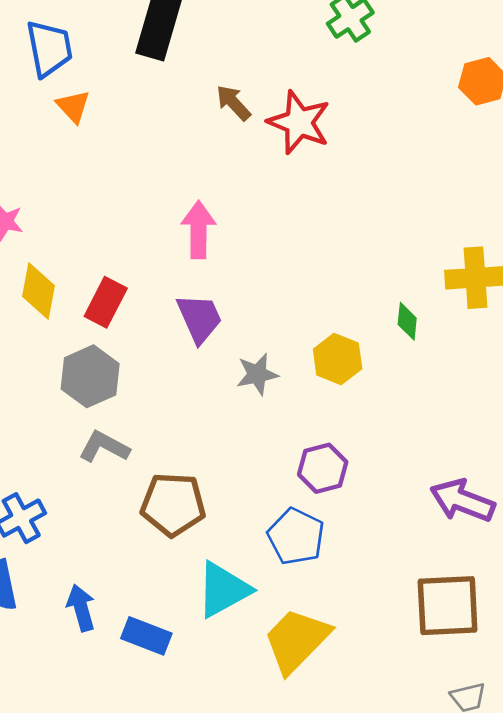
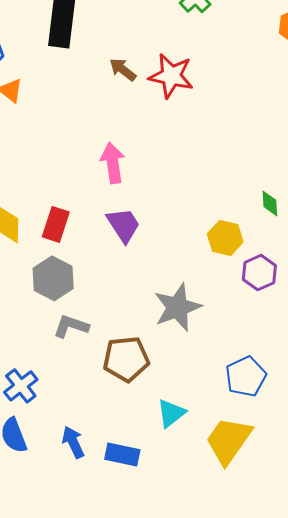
gray star: (257, 374) -> (177, 307), moved, size x1.6
purple hexagon: (323, 468) -> (259, 273), moved
blue pentagon: (296, 536) -> (246, 376), moved, turned 30
cyan triangle: (223, 590) -> (171, 413), size x0.7

